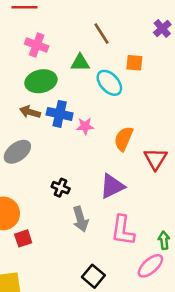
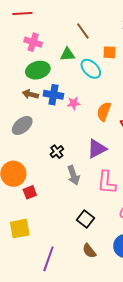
black cross: (61, 188) -> (57, 152), turned 32

